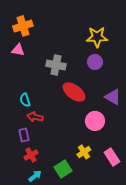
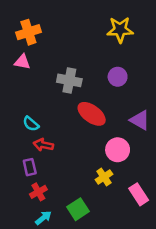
yellow star: (97, 37) -> (120, 30), moved
cyan semicircle: (25, 100) -> (31, 124), turned -32
yellow cross: (84, 152) -> (104, 177), moved

